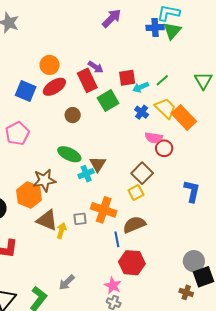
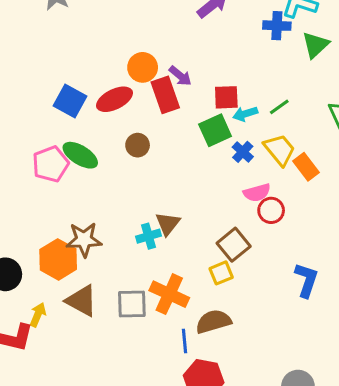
green triangle: (172, 31) -> (315, 45), moved
orange circle: (50, 65) -> (143, 67), moved
green square: (108, 101) -> (215, 130), moved
orange rectangle: (184, 117) -> (306, 167), size x0.7
pink semicircle: (154, 138) -> (257, 193), turned -30
green ellipse: (69, 154) -> (80, 155), moved
gray square: (80, 219) -> (132, 304), size x1.5
yellow arrow: (61, 231) -> (38, 315), moved

